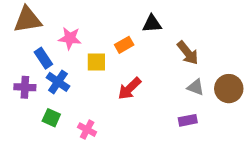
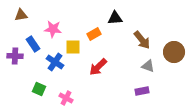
brown triangle: (28, 20) -> (21, 15), size x0.6
blue cross: (58, 82) -> (55, 62), moved
purple cross: (25, 87) -> (15, 56), moved
brown circle: (229, 89) -> (174, 52), moved

